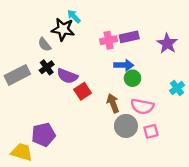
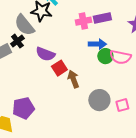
gray semicircle: (45, 45) -> (24, 25), size x1.6
black cross: (47, 67) -> (17, 41), moved
brown arrow: (113, 103) -> (73, 79), moved
pink semicircle: (142, 106) -> (120, 57), moved

